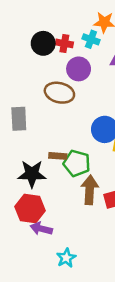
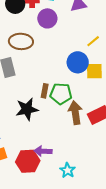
brown ellipse: (59, 93) -> (21, 41), moved
brown rectangle: (58, 156) -> (45, 91), turned -72
red hexagon: (30, 209) -> (28, 161), moved

